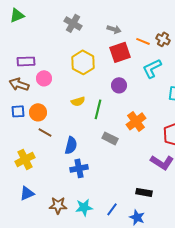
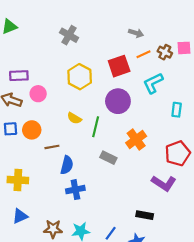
gray arrow: (114, 29) -> (136, 33), moved
orange line: (143, 41) -> (144, 54), turned -48
purple circle: (119, 85) -> (118, 101), size x1.5
yellow semicircle: (78, 101) -> (74, 118), turned 48
brown line: (45, 132) -> (52, 147), moved, turned -40
yellow cross: (25, 159) -> (18, 180), turned 30

